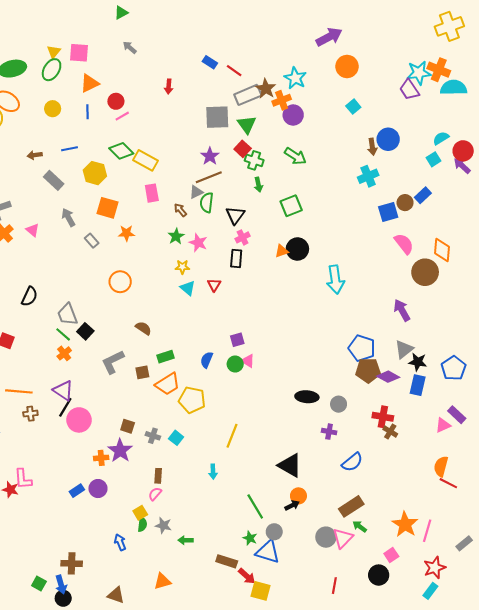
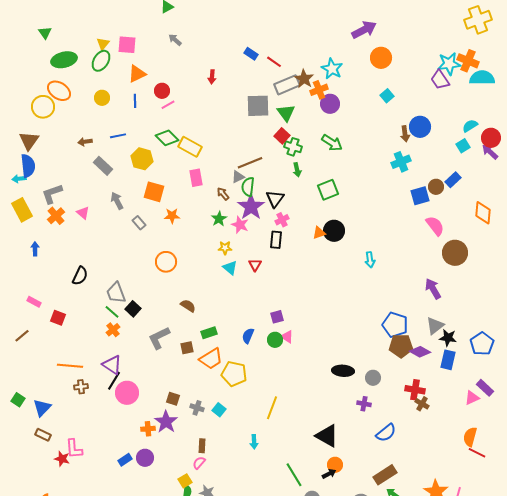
purple star: (210, 156) -> (251, 207), moved, size x1.5
orange diamond: (442, 250) -> (483, 213), moved
cyan arrow: (335, 280) -> (370, 260), size x0.6

